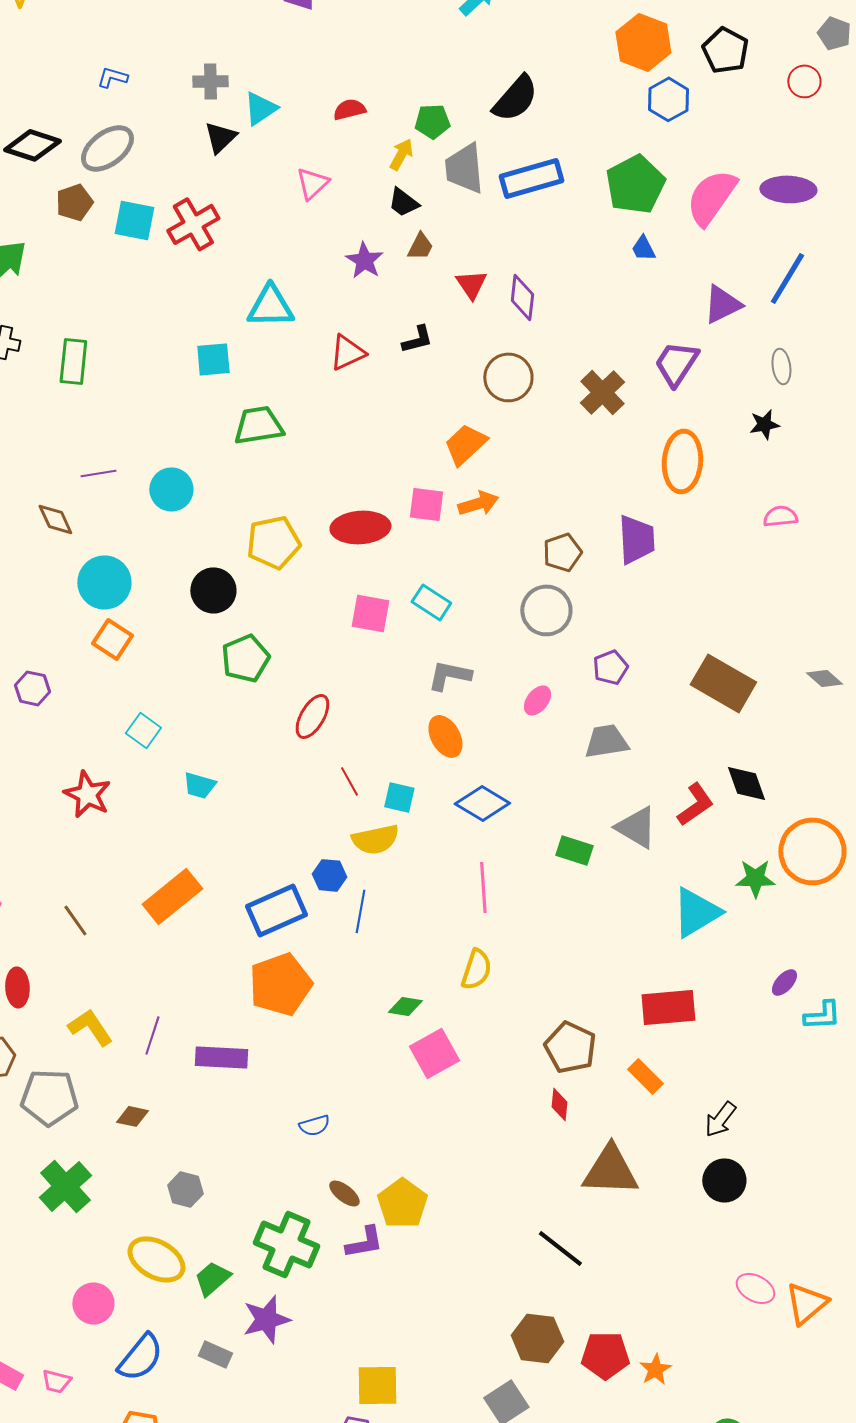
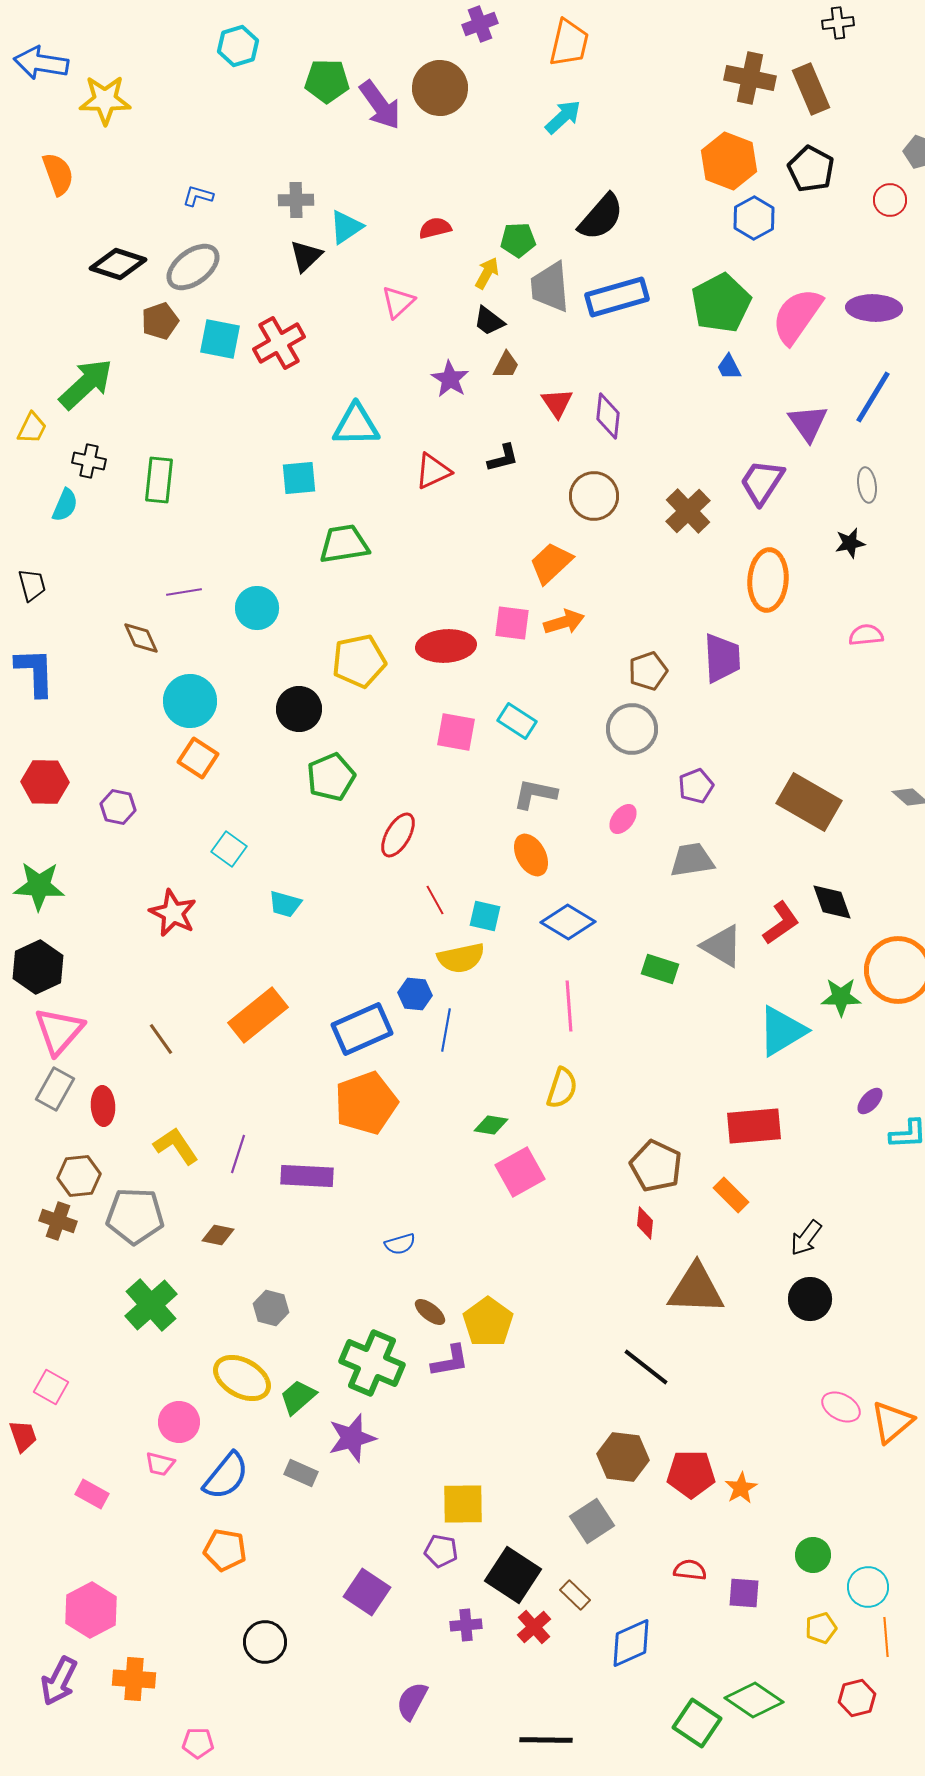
purple triangle: (722, 304) -> (808, 423), turned -39
pink trapezoid: (56, 1381) -> (160, 1464), moved

